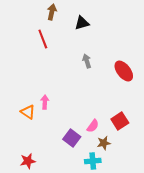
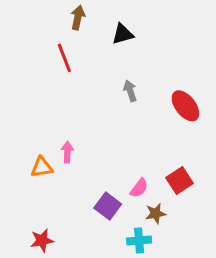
orange triangle: (28, 112) -> (42, 167), turned -42

